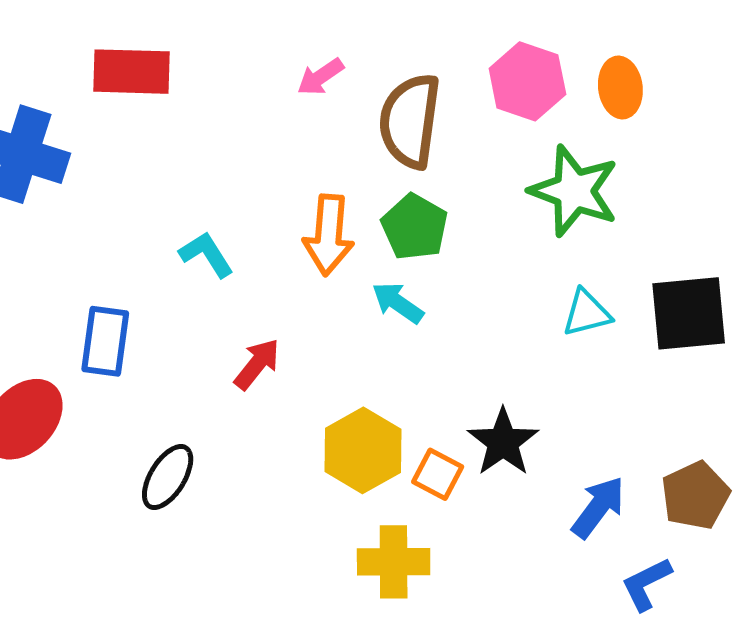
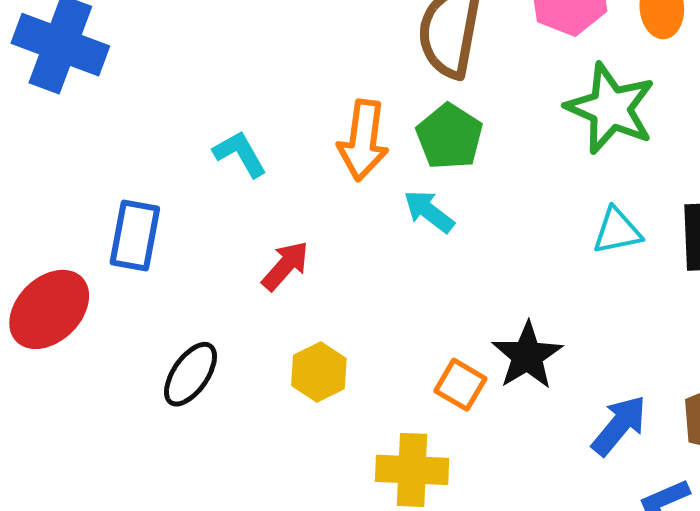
yellow hexagon: (363, 450) -> (319, 372), moved, size x0.7

